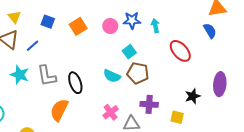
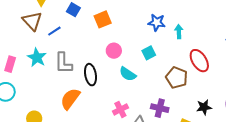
pink circle: (110, 26) -> (114, 51), moved
brown pentagon: (138, 73) -> (177, 78), moved

